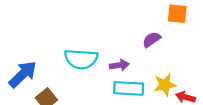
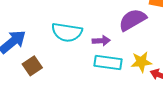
purple semicircle: (152, 40) -> (132, 20), size x1.6

